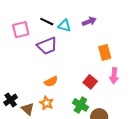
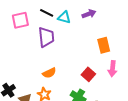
purple trapezoid: (47, 46) -> (46, 37), turned -75

